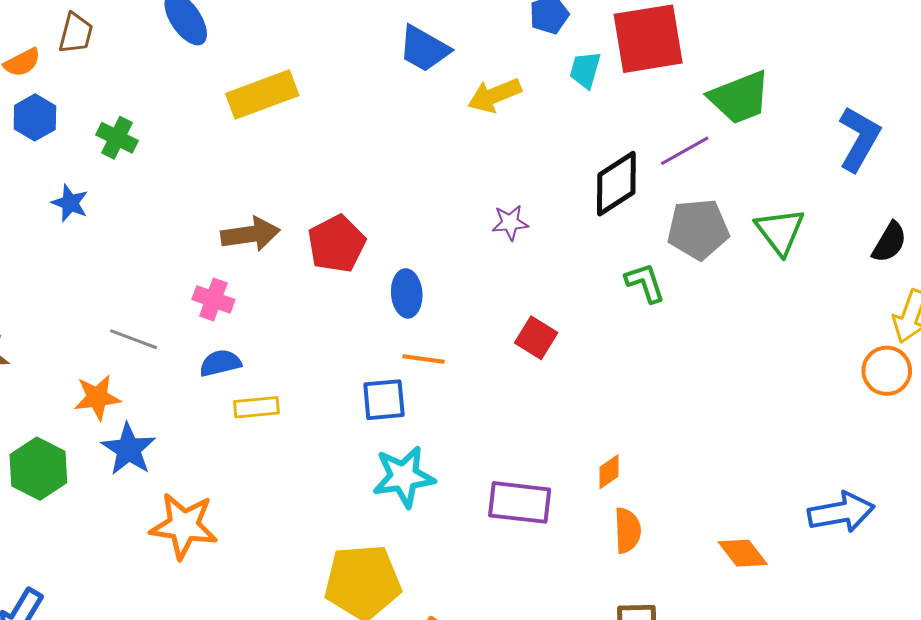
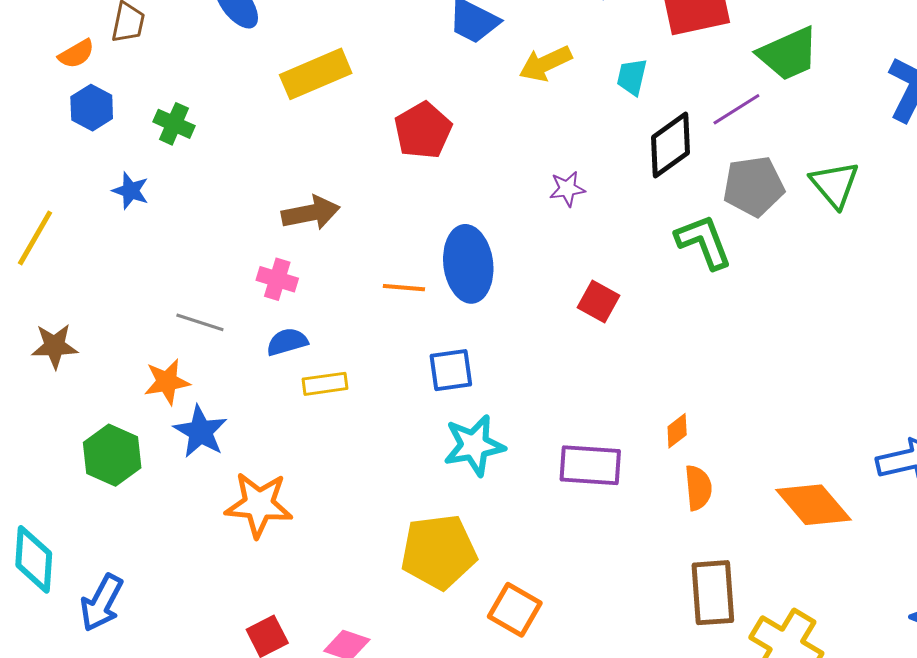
cyan trapezoid: (585, 70) -> (632, 77), moved
red pentagon: (337, 244) -> (423, 130), moved
green L-shape: (645, 283) -> (704, 242), size x1.4
blue ellipse: (407, 293) -> (468, 264), size x1.6
orange line: (423, 359) -> (404, 288), moved
orange diamond: (743, 553) -> (814, 505), size x1.5

